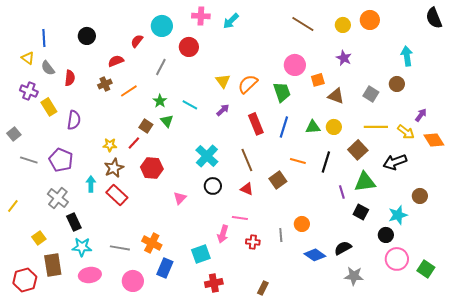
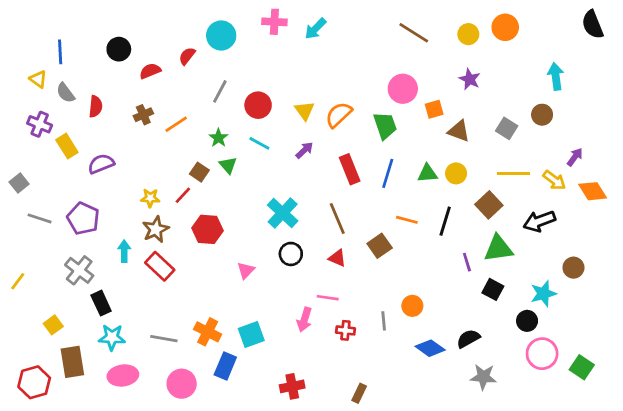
red circle: (189, 47) -> (258, 105), moved
red semicircle: (116, 61) -> (150, 71), moved
purple semicircle: (74, 120) -> (101, 164), turned -120
cyan square: (201, 254) -> (251, 335), moved

